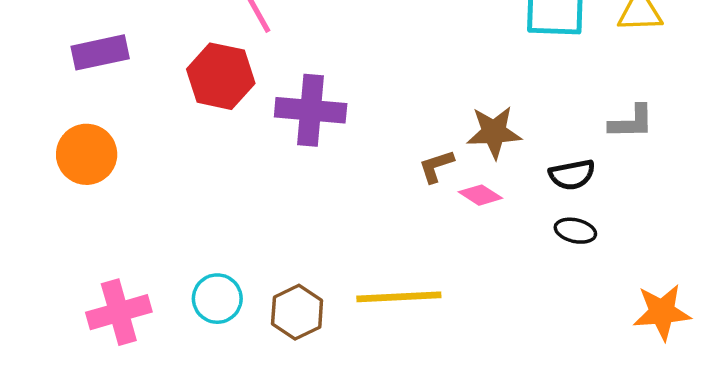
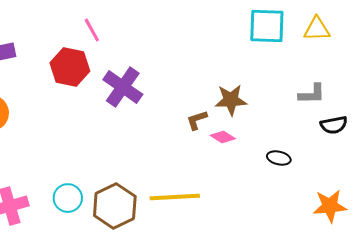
purple cross: (311, 110) -> (123, 87), turned 30
black semicircle: (572, 175) -> (334, 125), moved
brown hexagon: (297, 312) -> (115, 206), size x1.4

